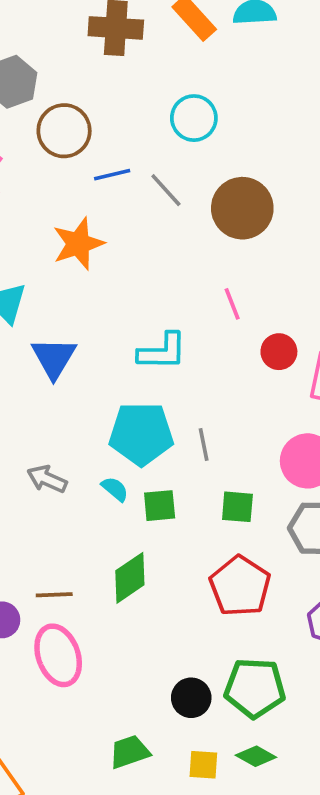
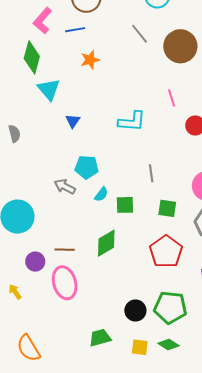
blue line: (112, 175) -> (75, 30), moved
orange star: (78, 244) -> (90, 60), size x0.7
blue triangle: (54, 358) -> (73, 121), size x0.6
cyan pentagon: (141, 434) -> (87, 167), moved, size x0.7
cyan semicircle: (115, 489) -> (101, 194), turned 84

